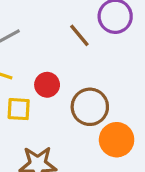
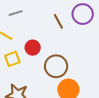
yellow square: (19, 109) -> (12, 59), turned -35

